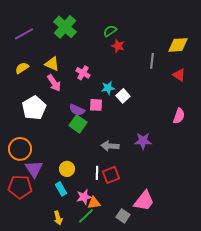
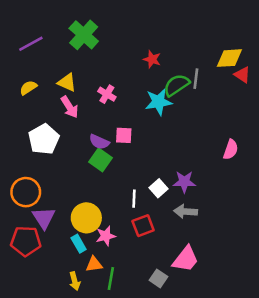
green semicircle: (110, 31) -> (177, 85), moved, size x1.5
red triangle: (179, 75) -> (242, 75), moved
cyan star: (108, 88) -> (159, 102), moved, size x1.5
white square: (123, 96) -> (159, 188), moved
gray arrow: (110, 146) -> (186, 211), moved
yellow circle: (67, 169) -> (86, 218), size x1.5
white line: (97, 173) -> (134, 199), moved
pink star: (84, 197) -> (106, 236), moved
orange triangle: (94, 203) -> (94, 264), moved
green line: (86, 216) -> (111, 278), turned -36

